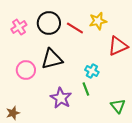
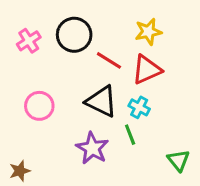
red line: (75, 28) -> (109, 60), moved
red triangle: (118, 46) -> (147, 70), moved
black triangle: (52, 59) -> (101, 101), moved, turned 40

